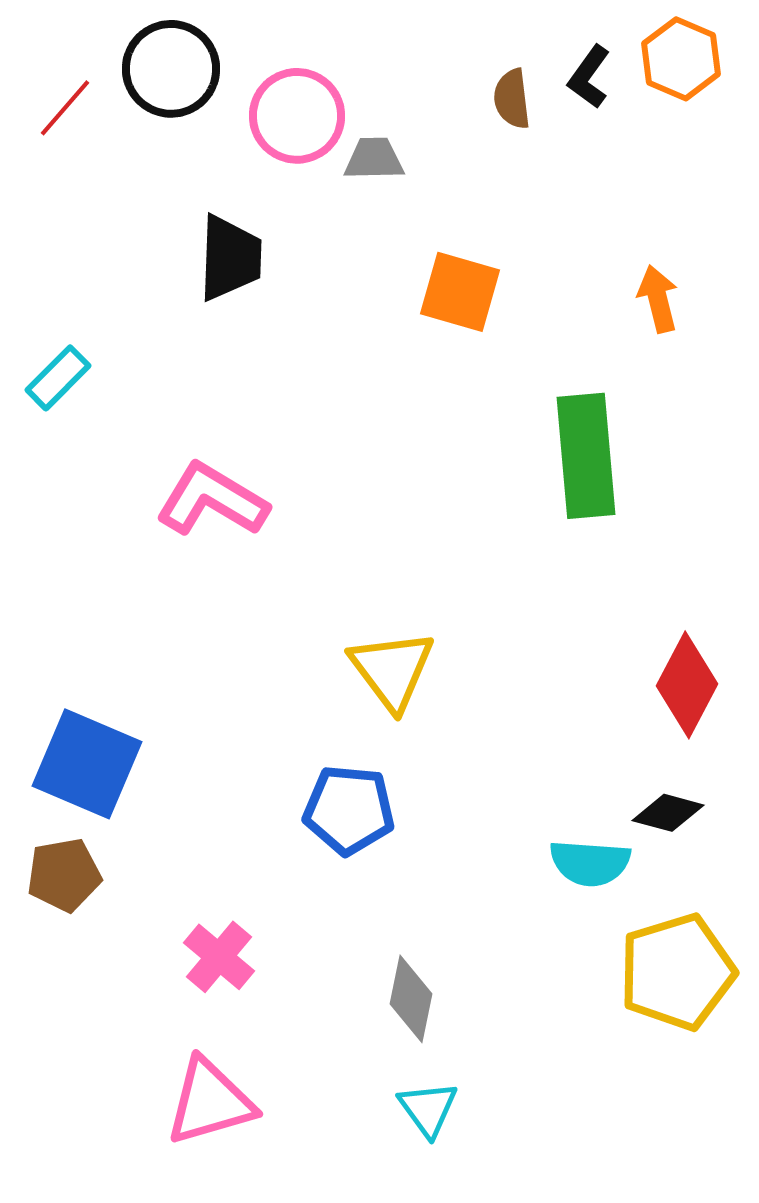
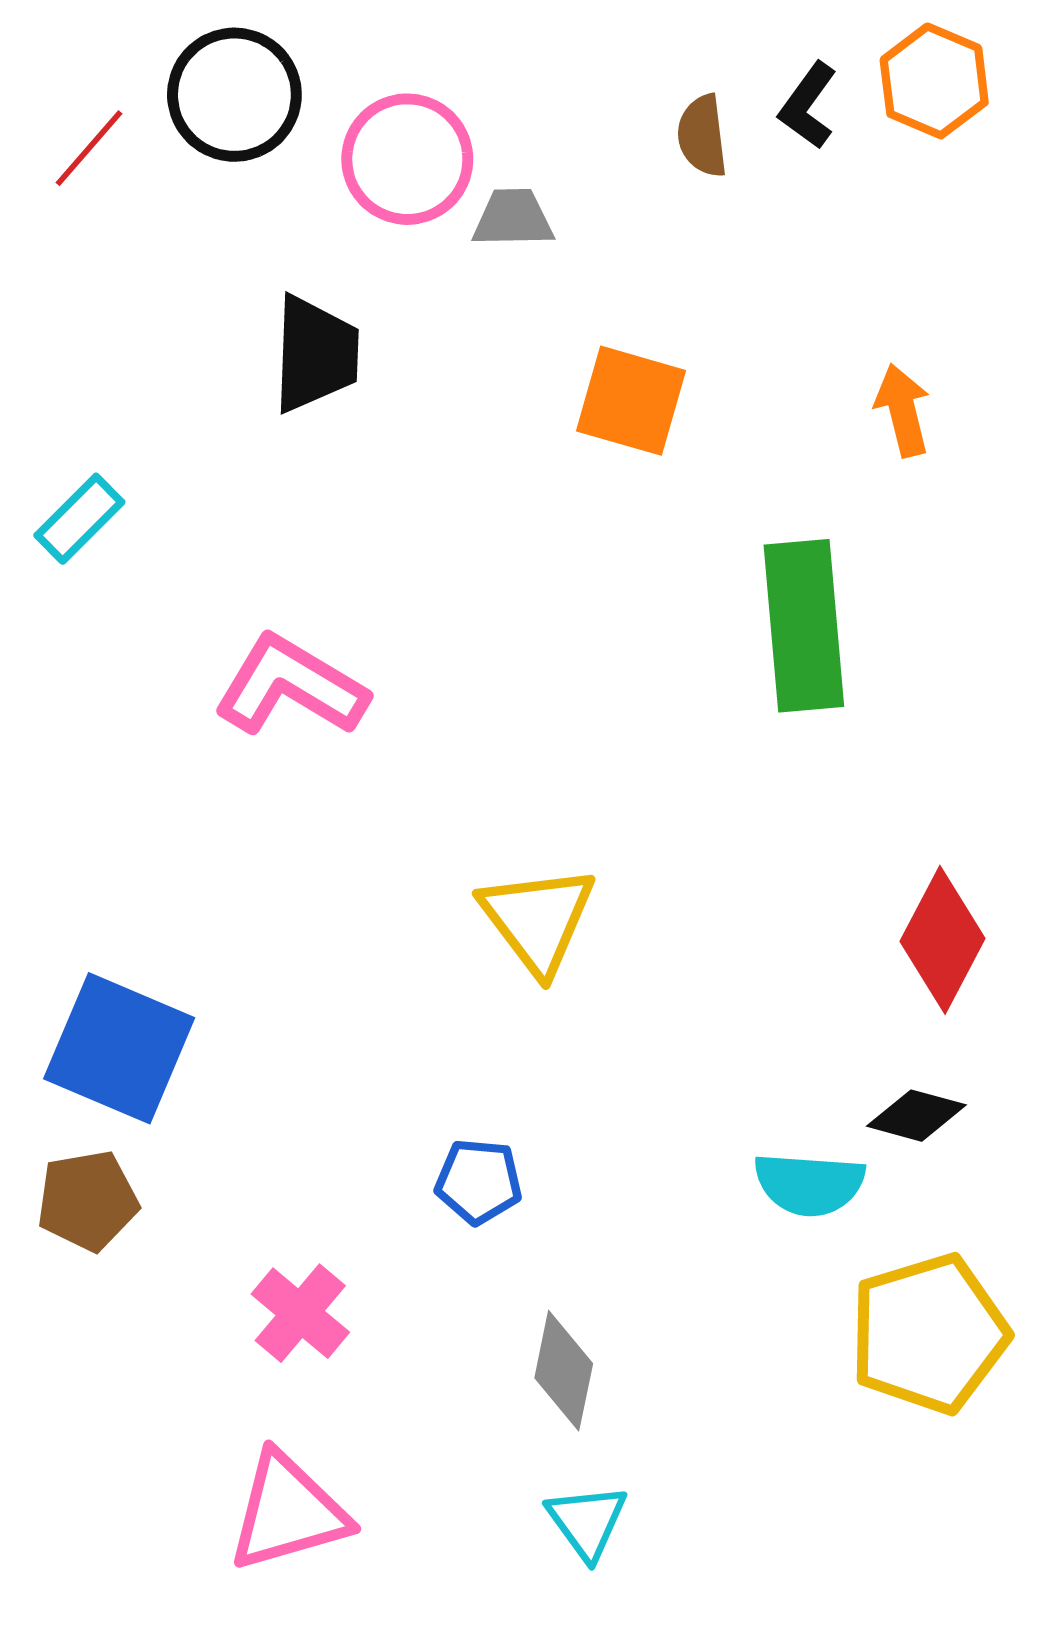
blue pentagon: (349, 810) -> (479, 1181), moved, size x0.7

